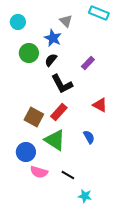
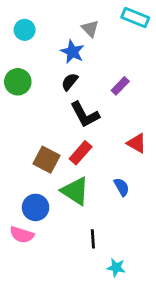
green circle: (29, 53) -> (18, 82), moved
pink semicircle: (39, 172) -> (22, 235), moved
black line: (68, 175) -> (93, 239), turned 56

